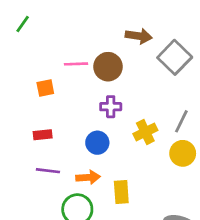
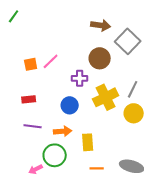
pink line: (76, 64) -> (51, 61), moved, turned -42
brown circle: (108, 67) -> (100, 58), moved
yellow cross: (145, 132) -> (106, 97), size x1.4

